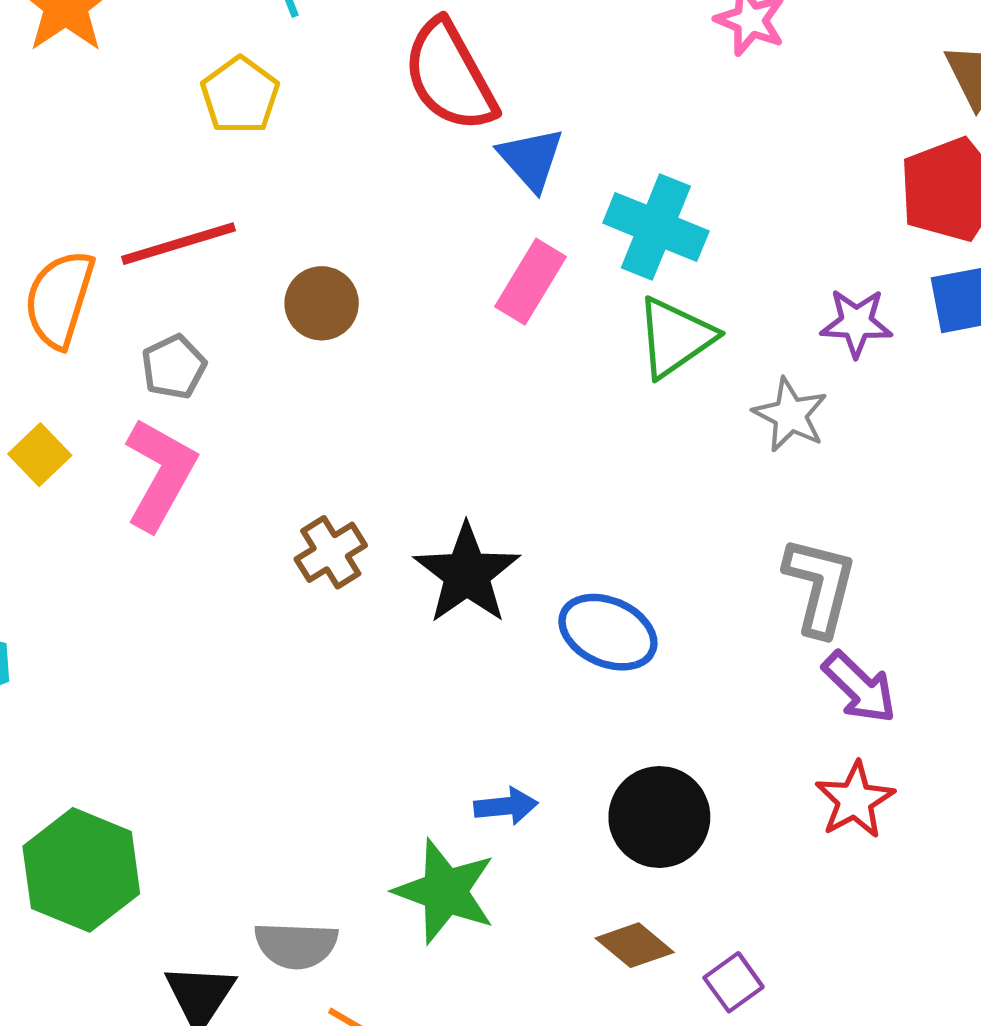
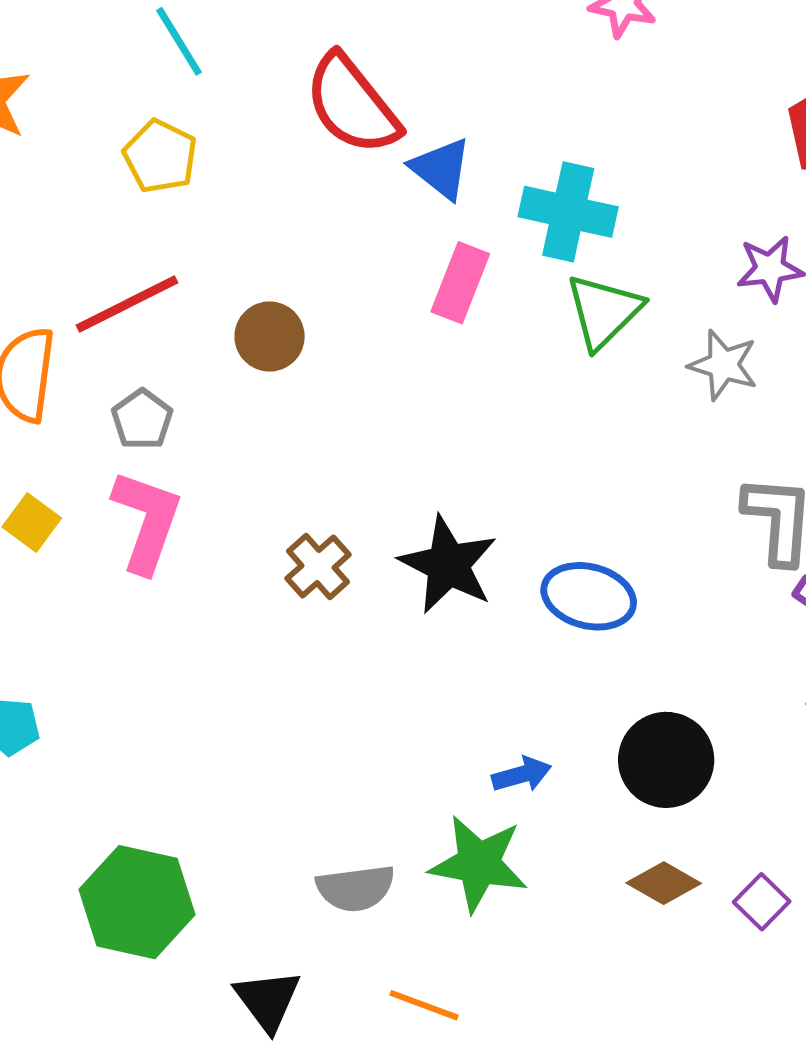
gray semicircle: (296, 945) -> (356, 888), moved

